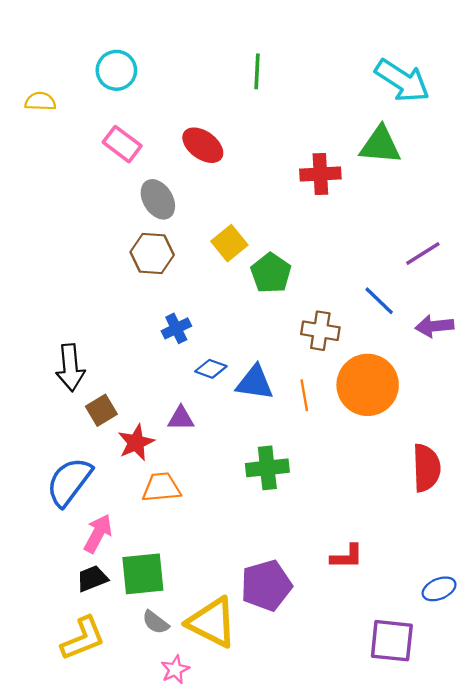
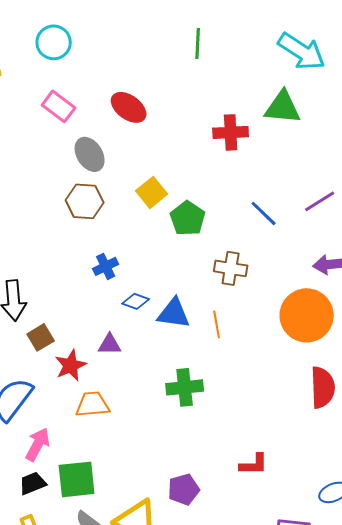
green line: (257, 71) -> (198, 43), moved
blue line: (379, 301) -> (264, 213), moved
orange circle: (368, 385) -> (307, 315), moved
purple pentagon: (266, 585) -> (184, 489), size x0.7

